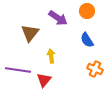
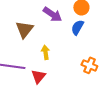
blue semicircle: (87, 40) -> (77, 27), moved, turned 63

